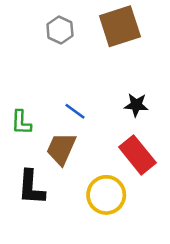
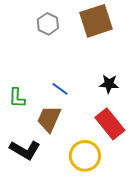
black L-shape: (31, 187) -> (25, 150), turned -64

